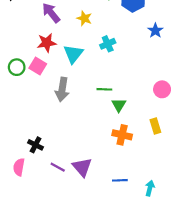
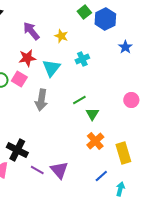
green line: (104, 89) -> (79, 100), turned -32
yellow rectangle: (155, 126) -> (123, 153), moved, size x1.5
orange cross: (122, 135) -> (95, 141), turned 36
black cross: (36, 145) -> (17, 150), size x1.5
blue line: (120, 180) -> (101, 176), moved, turned -40

